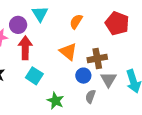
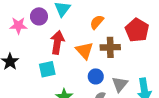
red arrow: (25, 48) -> (57, 42), moved
brown cross: (97, 58) -> (110, 47), moved
cyan square: (34, 76) -> (47, 69), turned 36

